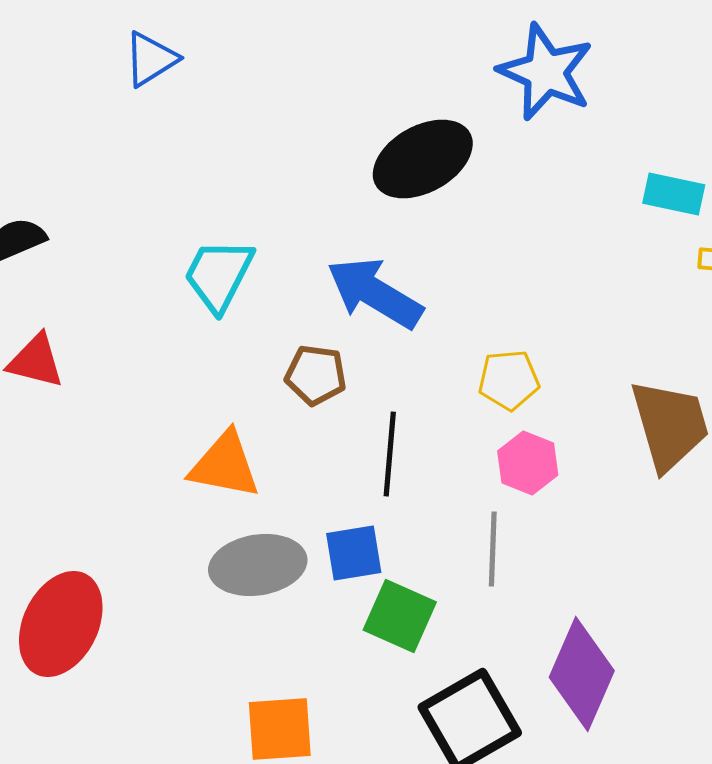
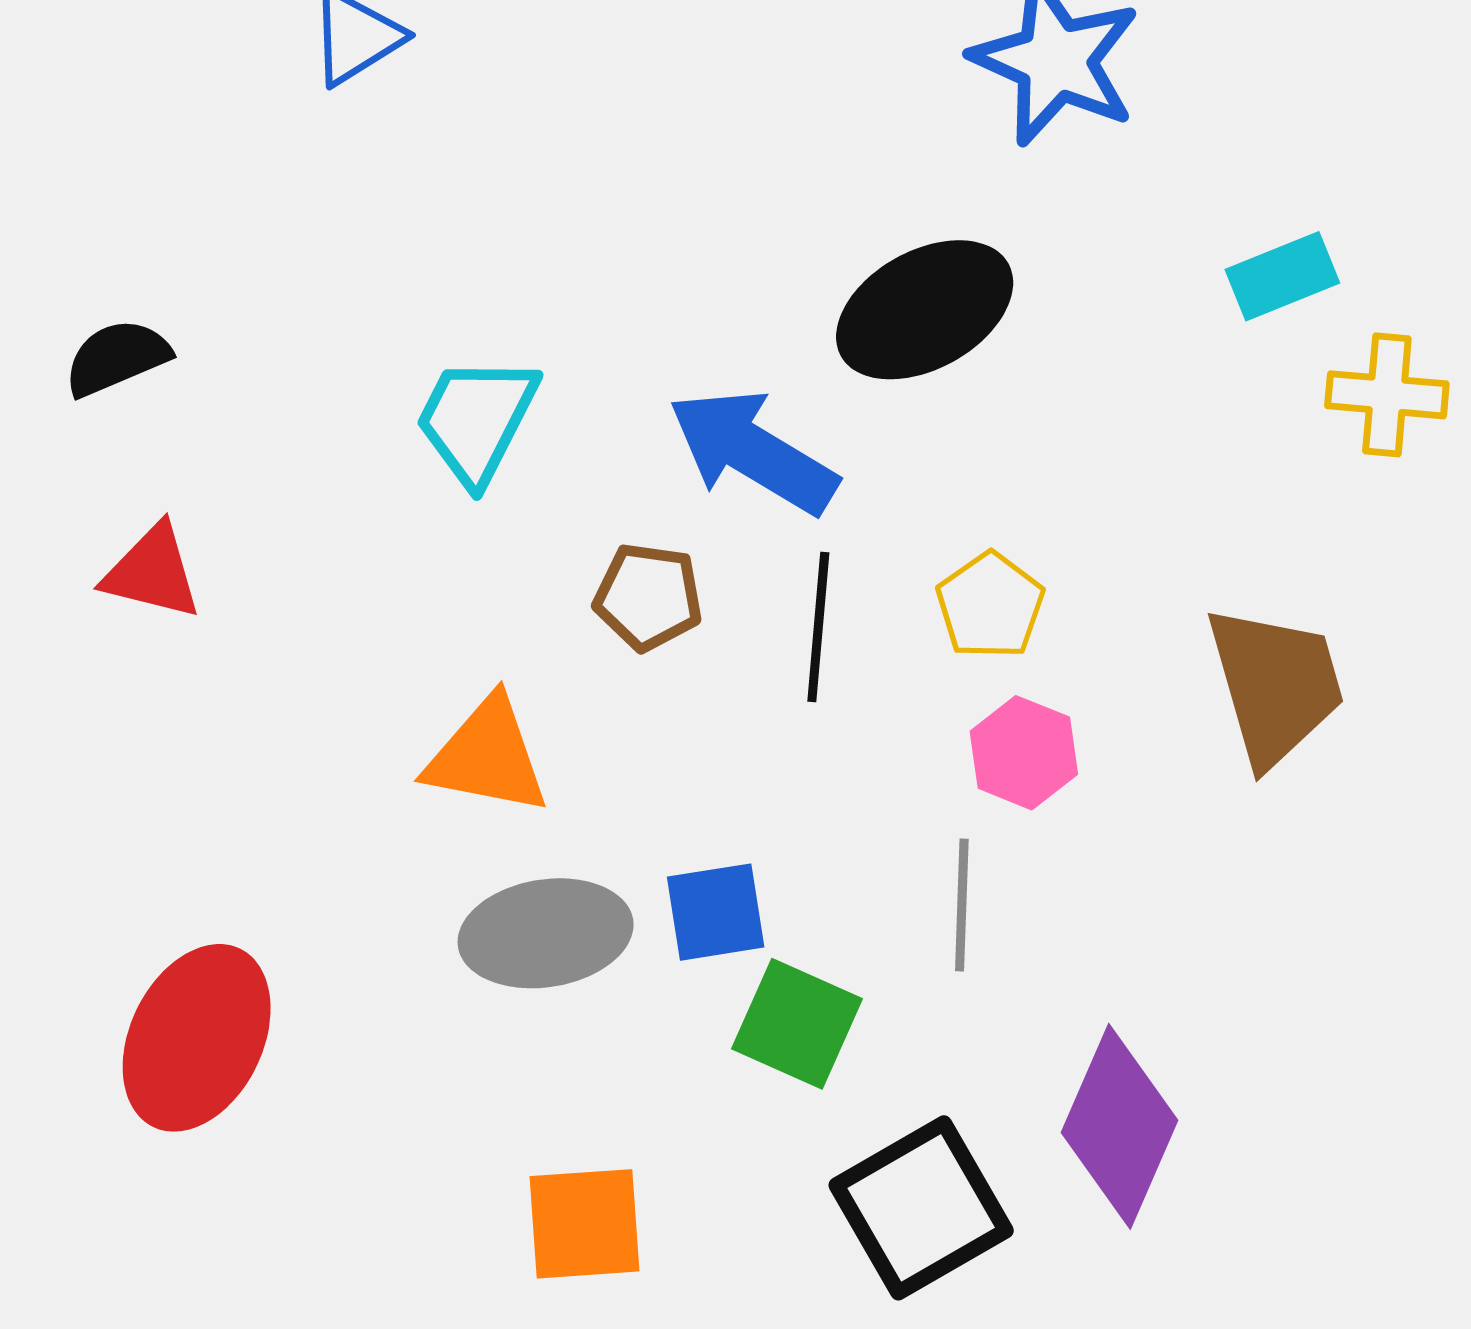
black ellipse: (423, 159) -> (925, 310), moved
cyan rectangle: (674, 194) -> (1282, 276), turned -34
yellow pentagon: (509, 380) -> (990, 606), turned -30
black line: (390, 454) -> (818, 627), moved

